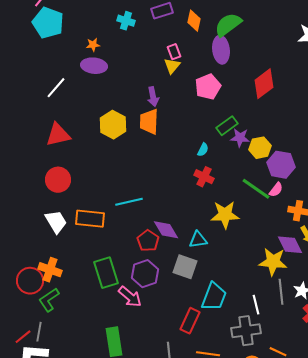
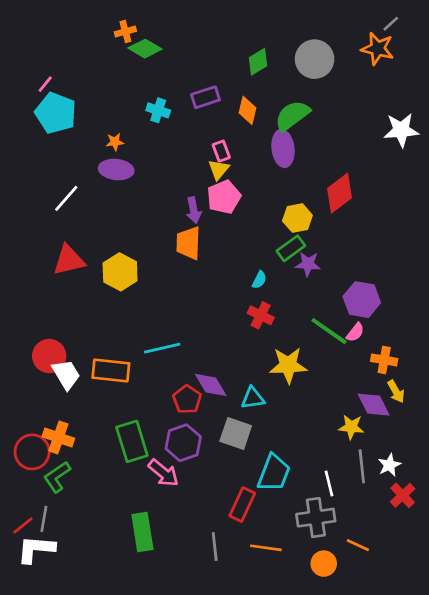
pink pentagon: (208, 87) -> (224, 197), moved
yellow hexagon: (113, 125) -> (120, 272), moved
yellow hexagon: (260, 148) -> (297, 218), moved
red circle: (58, 180) -> (49, 356), moved
yellow star: (273, 262) -> (351, 427), size x0.7

